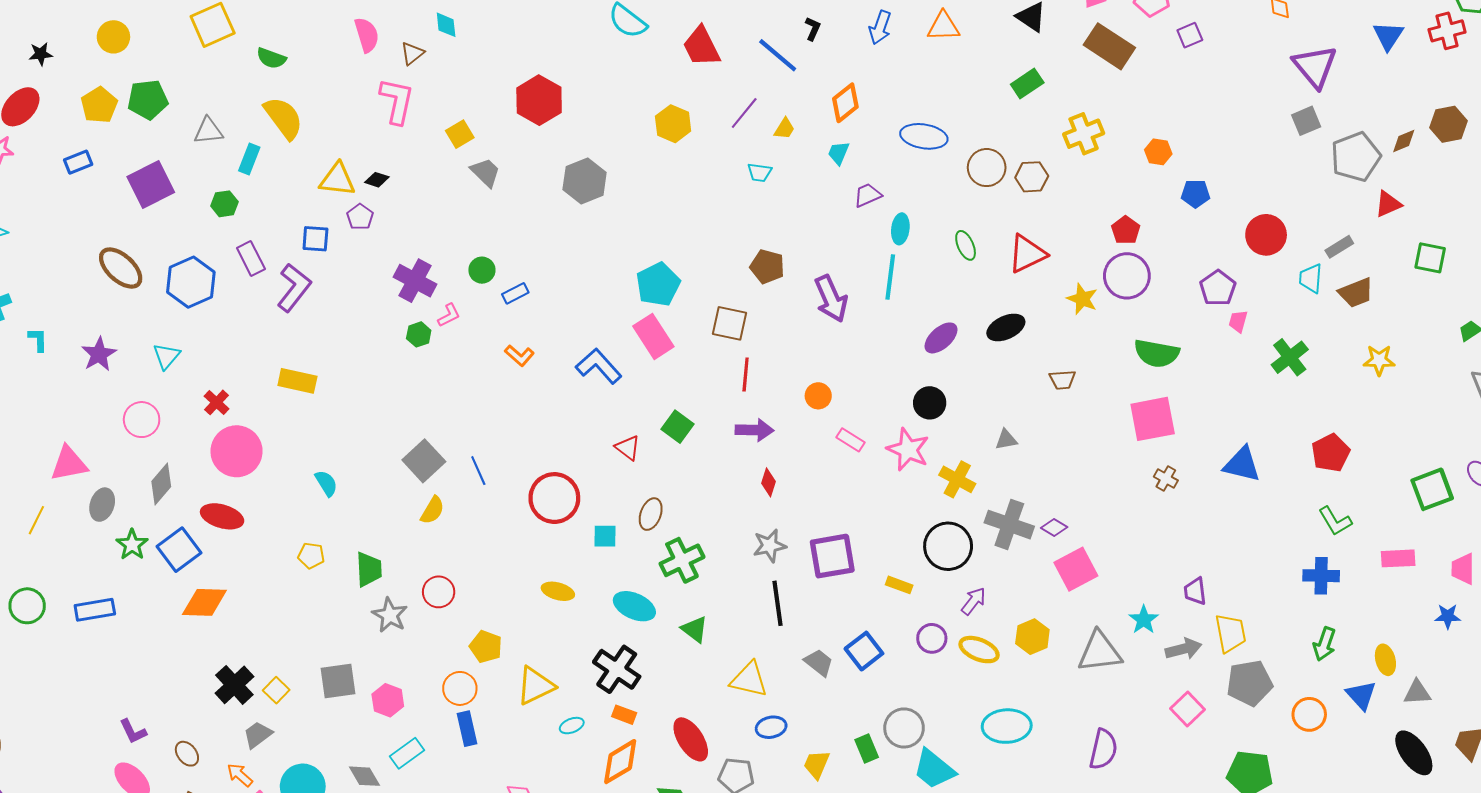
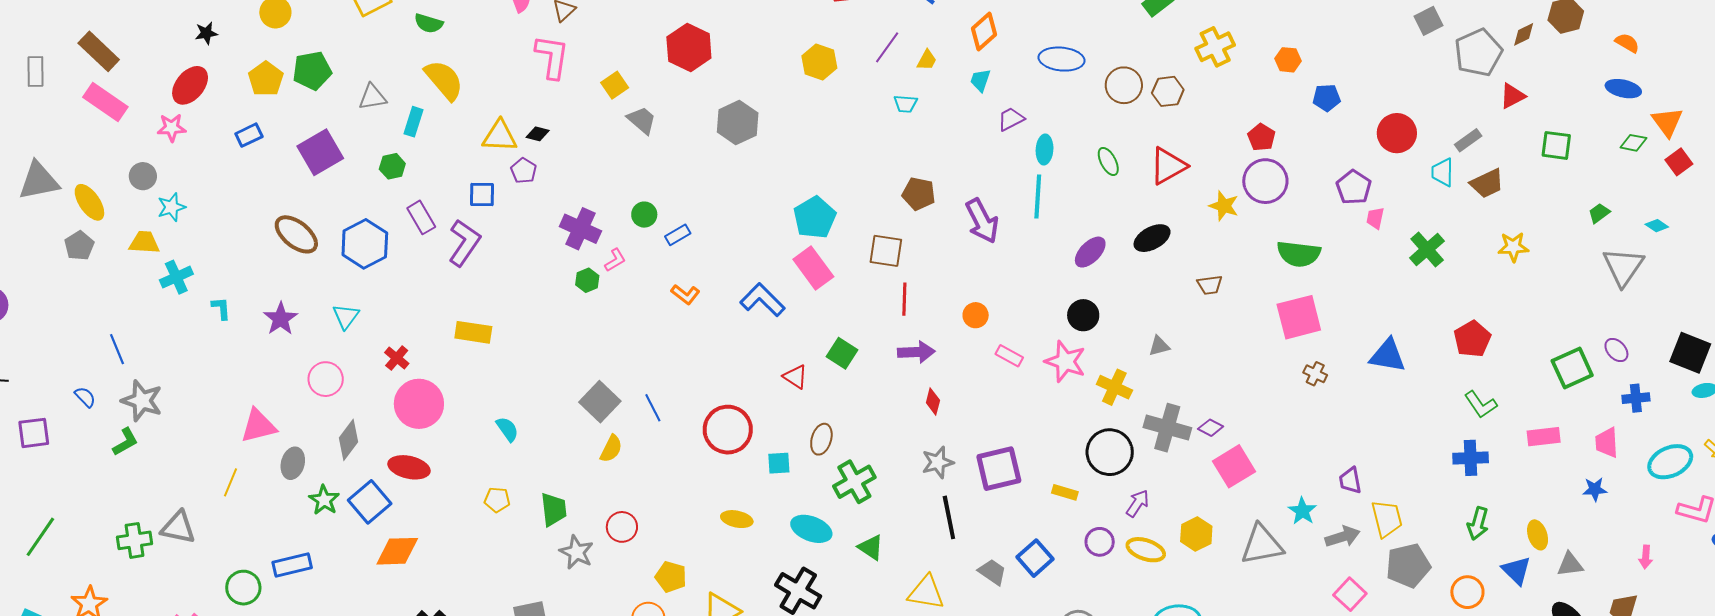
green circle: (27, 606) -> (243, 588), moved

